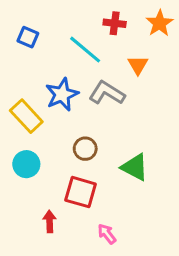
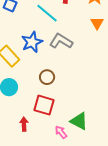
orange triangle: (138, 65) -> (97, 23), moved
green triangle: (135, 167) -> (79, 121), moved

